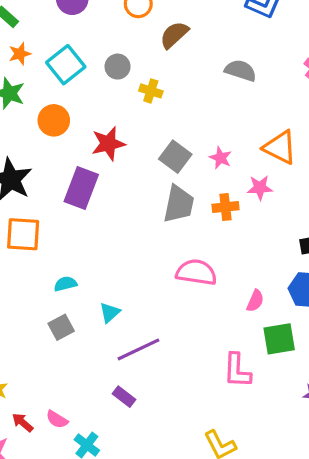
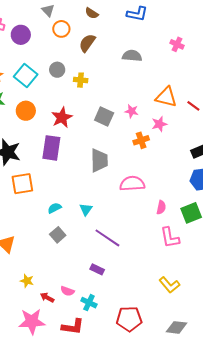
gray trapezoid: (179, 204) -> (99, 160), moved
pink semicircle: (255, 301) -> (161, 207), moved
cyan triangle: (110, 313) -> (86, 209), moved
purple line: (138, 349) -> (107, 238), turned 72
purple rectangle: (124, 397) -> (97, 269), moved

